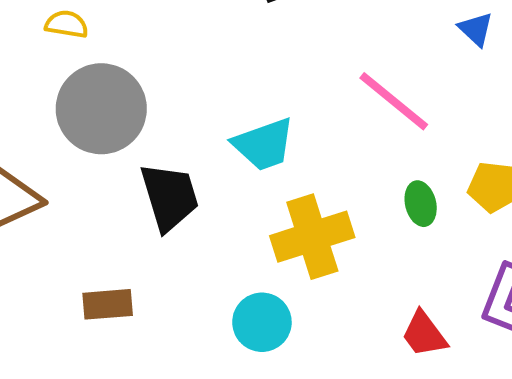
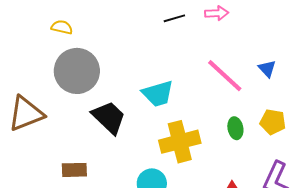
blue triangle: (476, 29) -> (267, 69), moved
black trapezoid: (170, 197) -> (109, 117), turned -33

